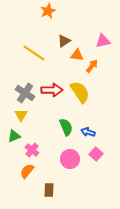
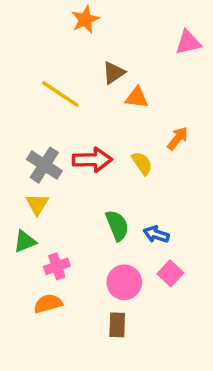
pink triangle: (103, 41) -> (188, 43), moved
orange arrow: (92, 66) -> (178, 138), moved
yellow semicircle: (80, 92) -> (142, 163), size x0.6
pink cross: (32, 150) -> (57, 266), turned 32
orange semicircle: (27, 171) -> (48, 304), turned 35
brown rectangle: (49, 190) -> (117, 325), moved

